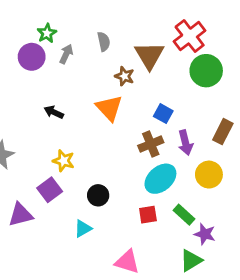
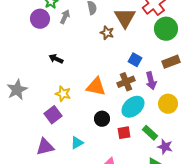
orange triangle: (109, 108) -> (96, 87), moved, turned -35
brown rectangle: (223, 132) -> (171, 62), moved, turned 42
black circle: (98, 195) -> (102, 119), moved
purple triangle: (21, 215) -> (45, 147), moved

